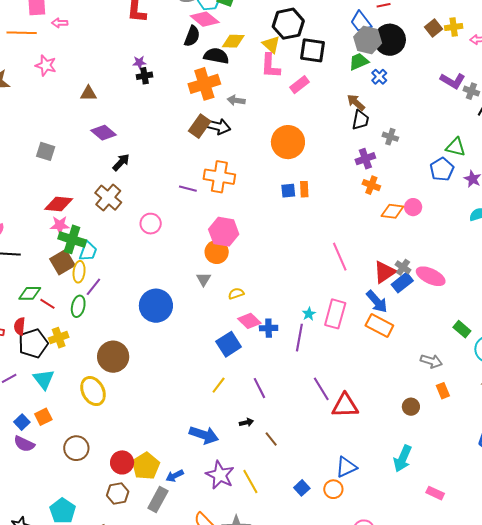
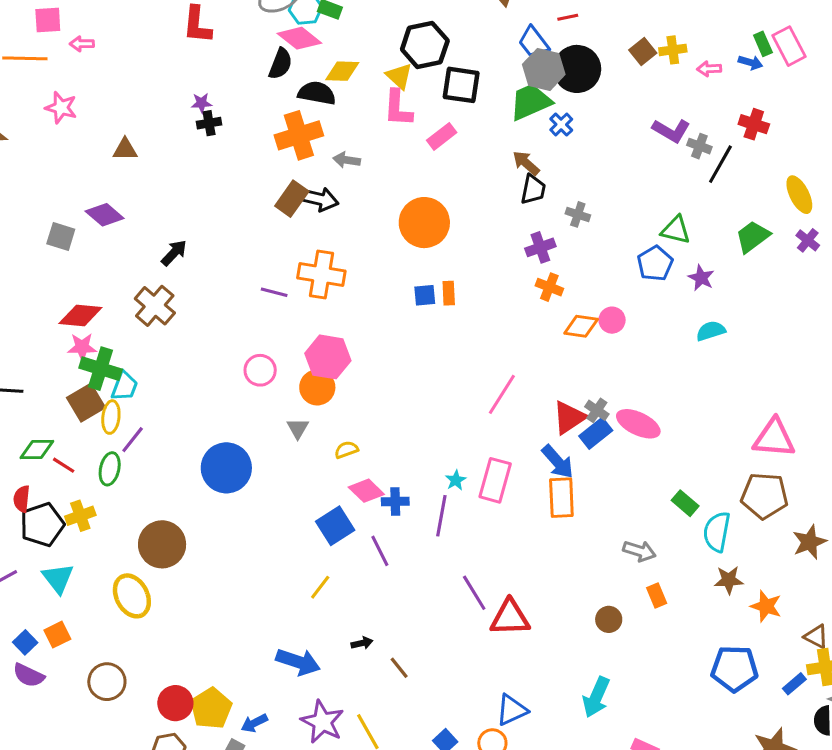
green trapezoid: (359, 62) -> (530, 102), size x1.4
purple diamond: (103, 133) -> (105, 215), moved
pink circle: (151, 224) -> (260, 370), moved
pink line: (340, 257) -> (502, 394), turned 56
orange rectangle: (379, 325) -> (561, 498), turned 60
purple line: (259, 388) -> (380, 551), moved

